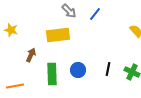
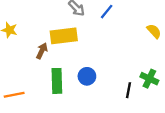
brown arrow: (31, 55) -> (42, 51), moved
black line: (108, 69) -> (129, 90), moved

